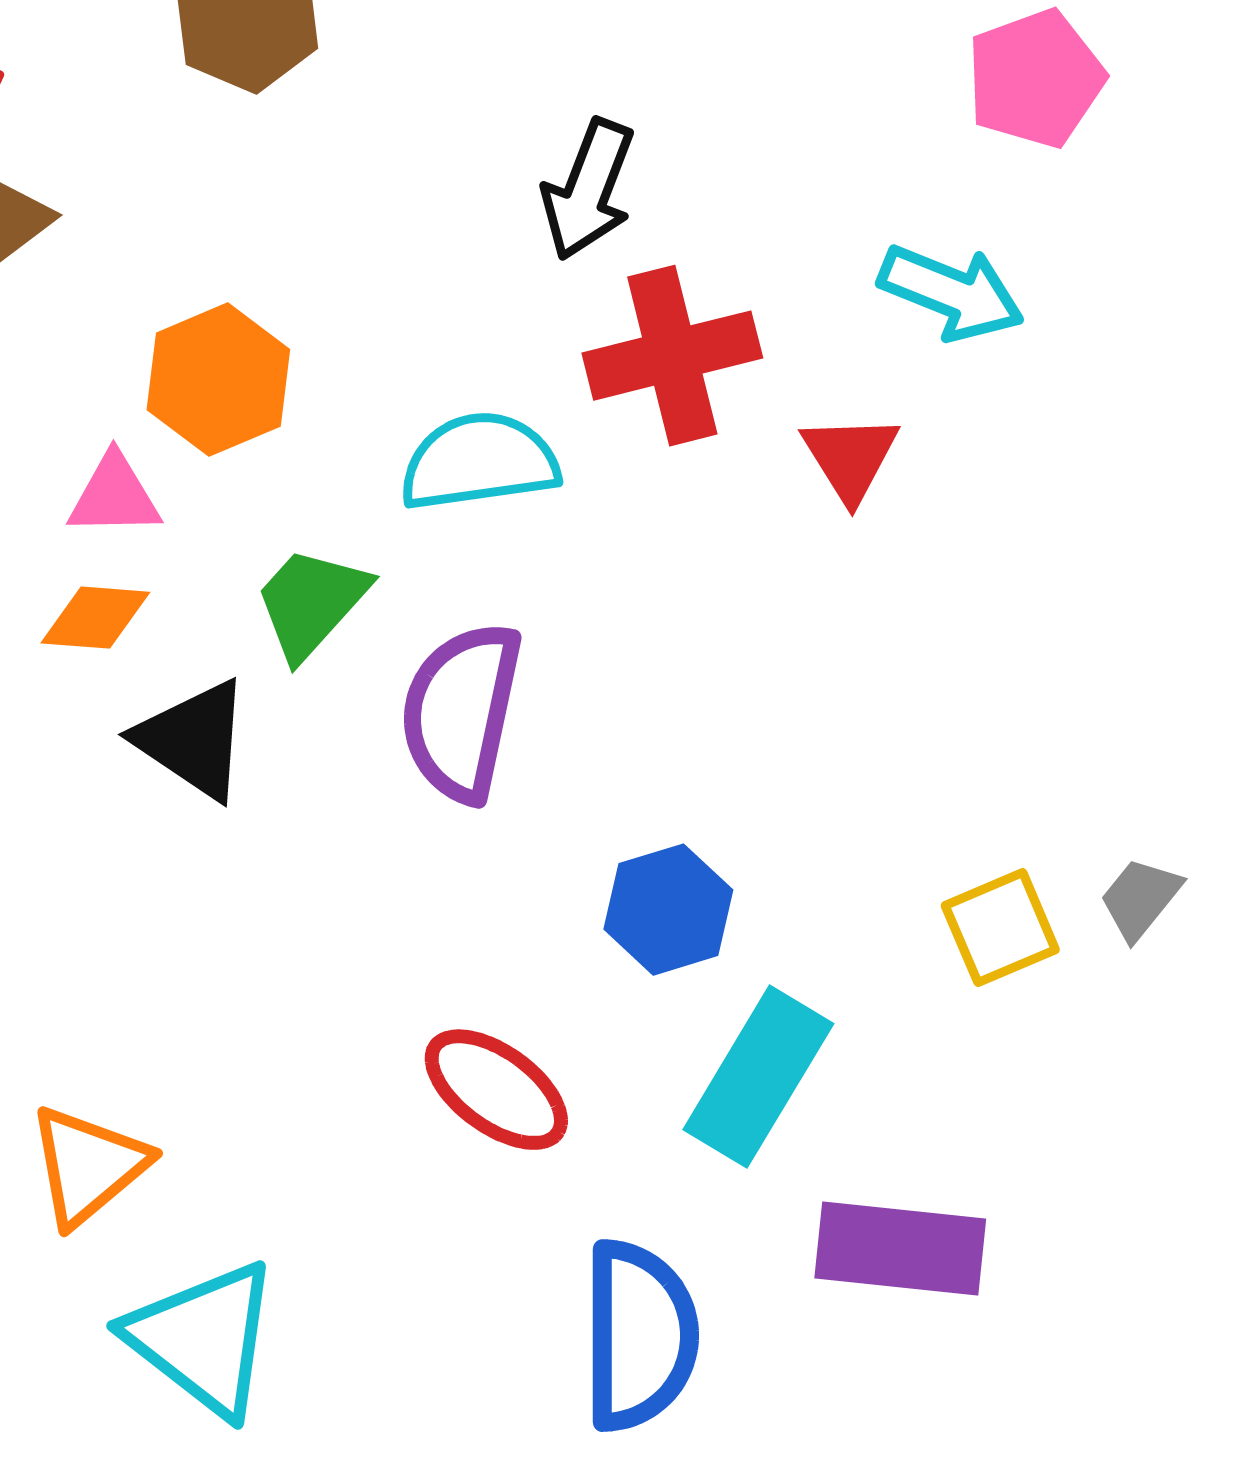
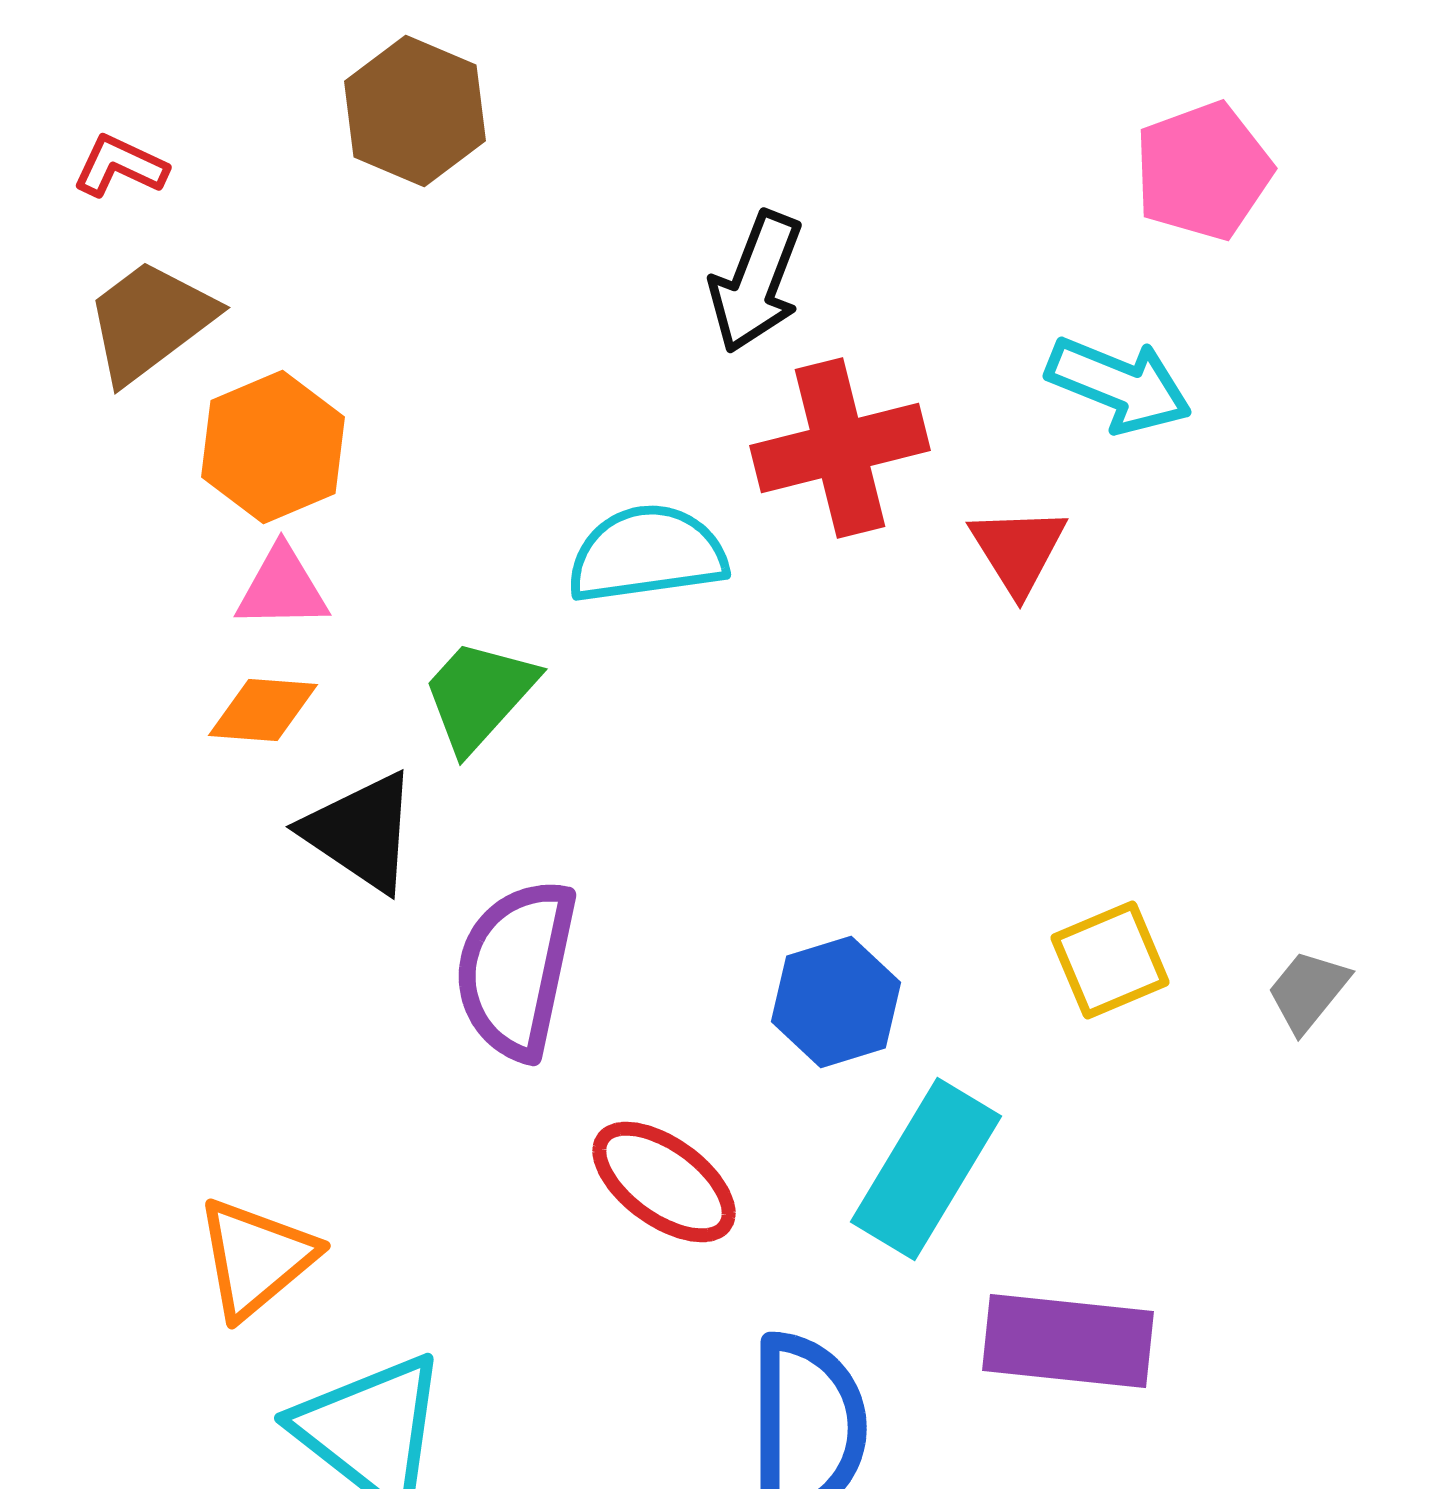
orange hexagon: (218, 380) -> (273, 447), moved
purple semicircle: (461, 712) -> (516, 969), moved
yellow square: (1000, 928) -> (1110, 960), moved

